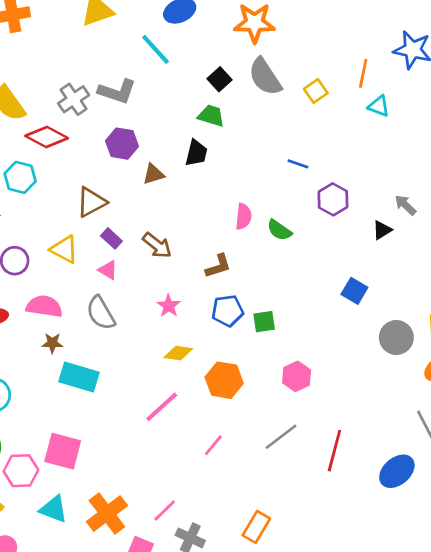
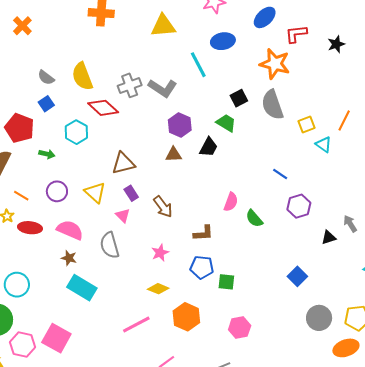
cyan triangle: (379, 106) -> (323, 144), moved
purple hexagon: (122, 144) -> (180, 125), moved

